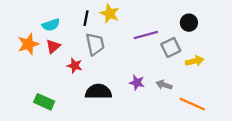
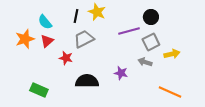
black circle: (189, 23) -> (151, 17), moved
cyan semicircle: (51, 25) -> (45, 22), turned 70
gray trapezoid: (95, 44) -> (84, 39), turned -105
gray arrow: (164, 85) -> (145, 62), moved

